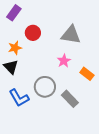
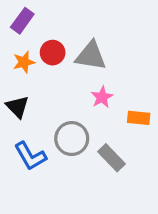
gray triangle: (71, 35) -> (91, 56), moved
orange star: (15, 48) -> (24, 62), moved
orange rectangle: (87, 74) -> (139, 118), turned -32

